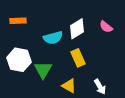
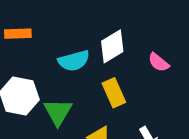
pink semicircle: (106, 27) -> (159, 62), moved

